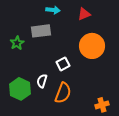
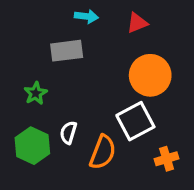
green star: (17, 43) -> (36, 93), moved
white square: (63, 64) -> (135, 121), moved, size x1.6
orange cross: (102, 105) -> (167, 159), moved

